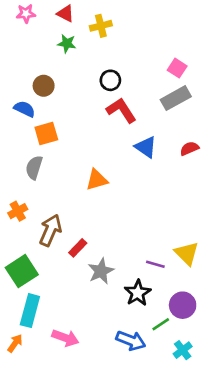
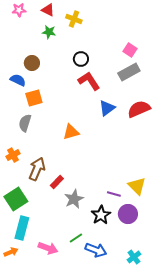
yellow cross: (101, 26) -> (74, 19), turned 35
blue triangle: (146, 147) -> (107, 108), turned 48
red semicircle: (189, 148) -> (139, 109), size x1.6
purple circle: (183, 305) -> (128, 214), moved
green line: (161, 324) -> (76, 238), moved
orange arrow: (15, 343) -> (11, 252), turned 32

